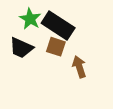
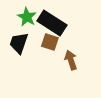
black trapezoid: (21, 48) -> (19, 43), turned 85

